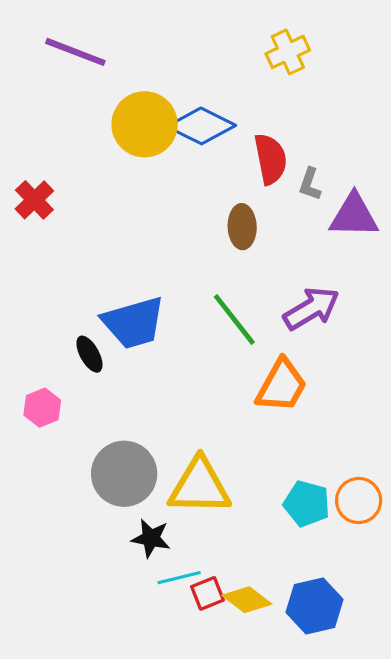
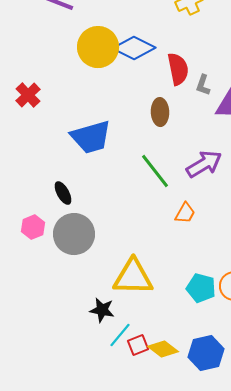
blue trapezoid: (134, 323) -> (91, 137), moved
orange trapezoid: (281, 386) -> (185, 213), size x0.6
gray circle: (124, 474) -> (74, 234), moved
cyan line: (179, 578) -> (120, 335), turned -36

